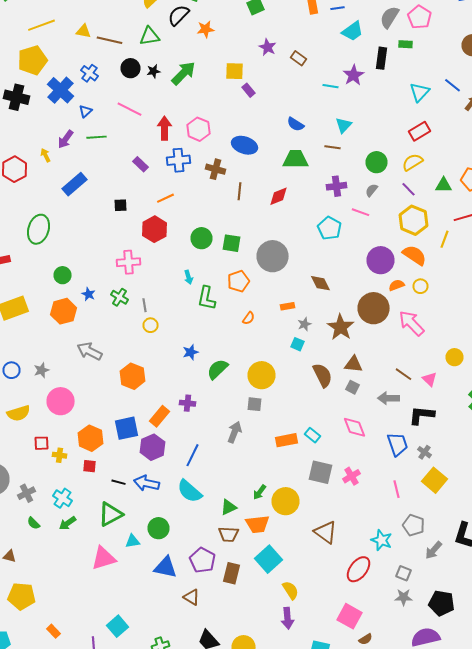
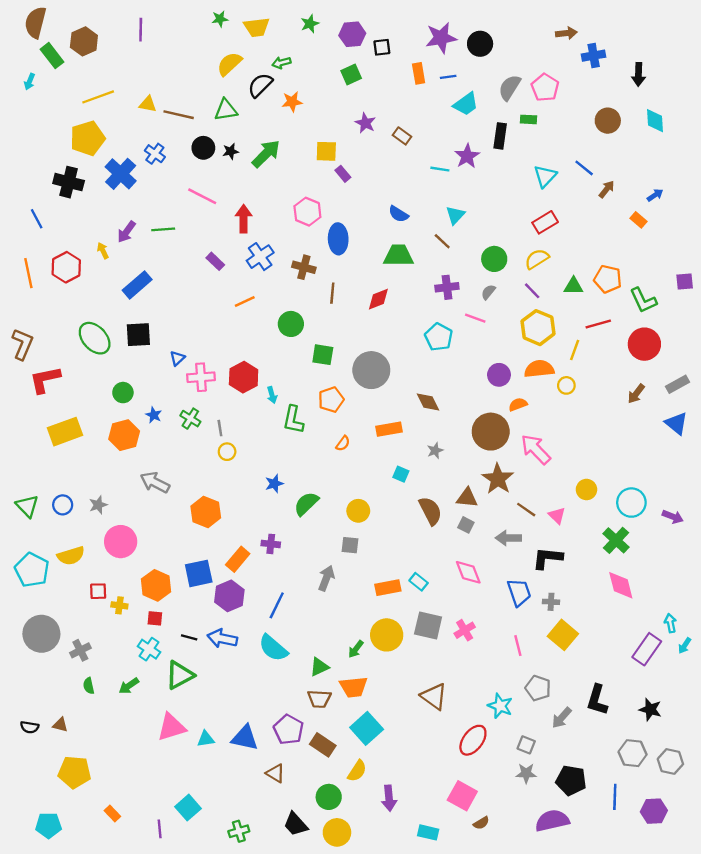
blue triangle: (86, 111) -> (177, 358), moved
pink hexagon: (198, 129) -> (307, 212), moved
blue ellipse: (244, 145) -> (338, 239), turned 70
brown line: (332, 147) -> (442, 241), turned 35
blue cross: (178, 160) -> (260, 257), turned -30
black square: (120, 205) -> (138, 335), moved, size x1.6
green ellipse: (38, 229) -> (95, 338), turned -60
red hexagon: (154, 229) -> (244, 377), moved
green circle: (202, 238) -> (291, 324), moved
orange semicircle: (414, 255) -> (539, 369), turned -40
purple circle: (380, 260) -> (499, 375), size x0.7
yellow circle: (420, 286) -> (566, 385), moved
orange rectangle: (288, 306) -> (389, 429), size x1.5
gray star: (304, 324) -> (435, 450), moved
brown star: (340, 327) -> (498, 479), moved
yellow circle: (262, 375) -> (358, 511), size x0.7
gray cross: (424, 452) -> (551, 602), turned -32
cyan cross: (62, 498) -> (149, 649), moved
yellow circle: (286, 501) -> (387, 635), moved
green semicircle: (34, 523) -> (89, 686), turned 32
green circle: (158, 528) -> (329, 797), moved
cyan triangle: (132, 541) -> (206, 739), moved
brown rectangle: (232, 573) -> (323, 745), turned -70
yellow semicircle: (290, 590) -> (357, 771), moved, turned 66

